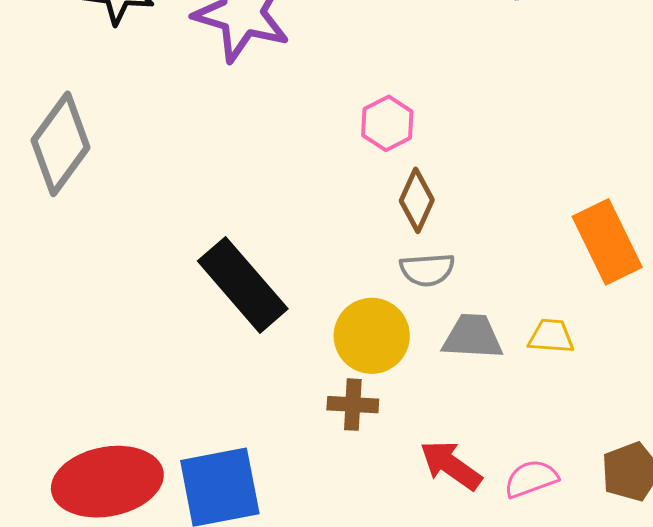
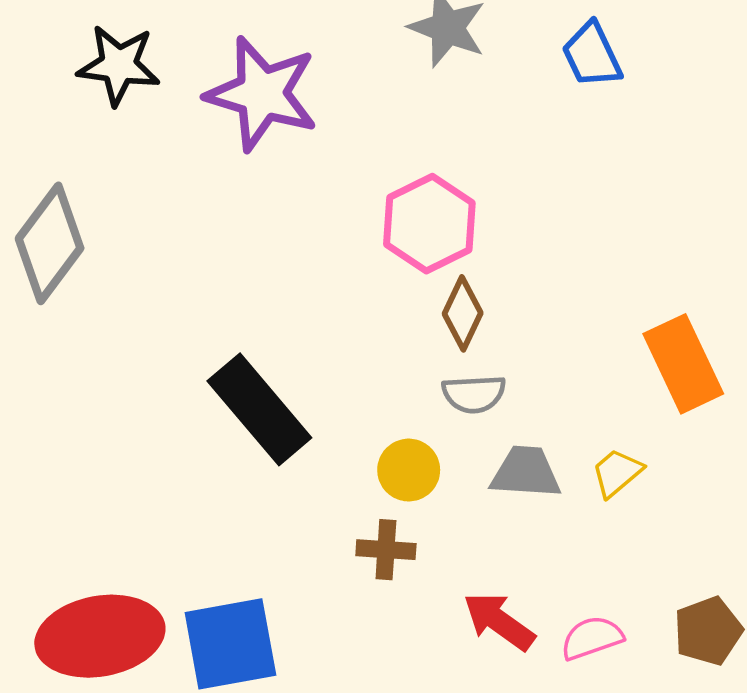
pink hexagon: (387, 123) -> (429, 224), size x1.5
yellow circle: (372, 336) -> (409, 470), size x0.7
yellow trapezoid: (551, 336) -> (617, 473), turned -45

